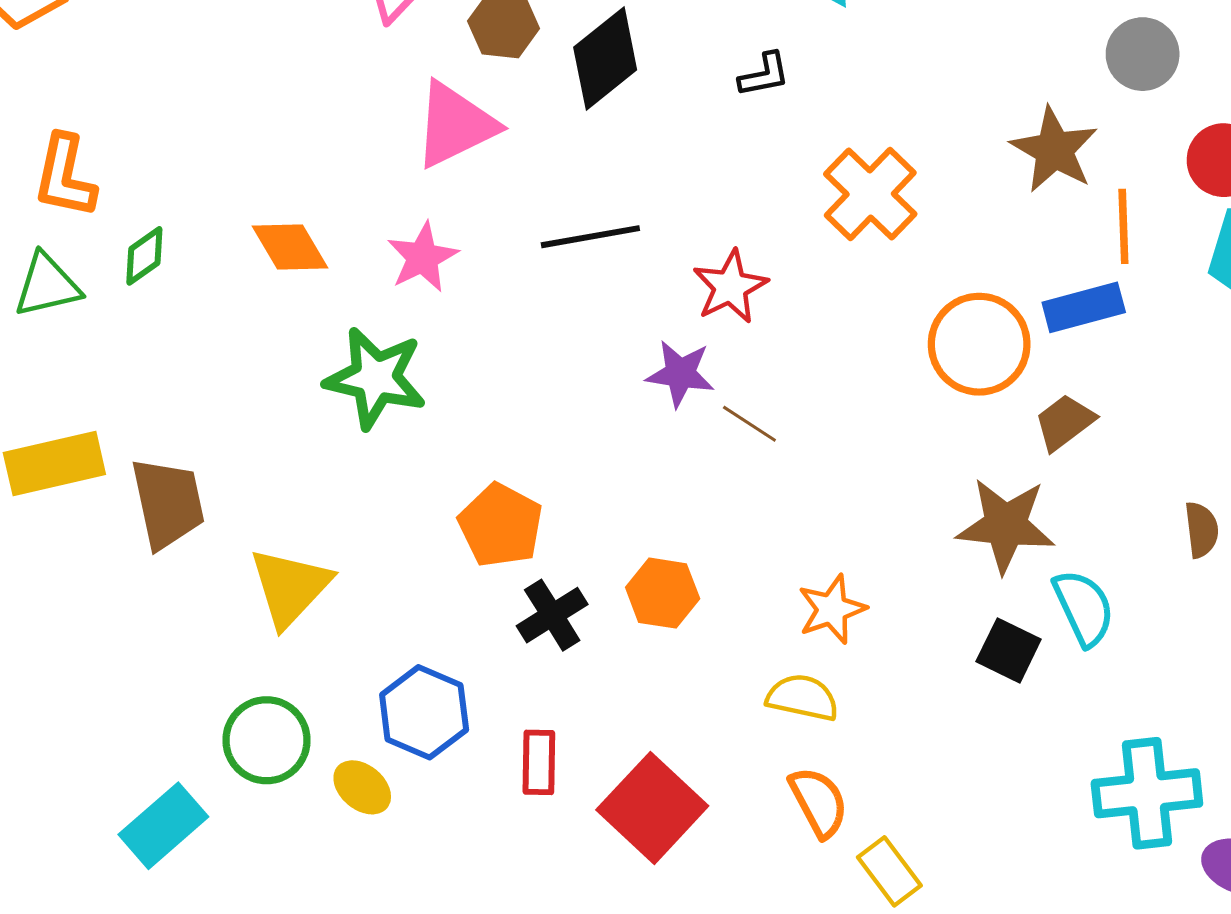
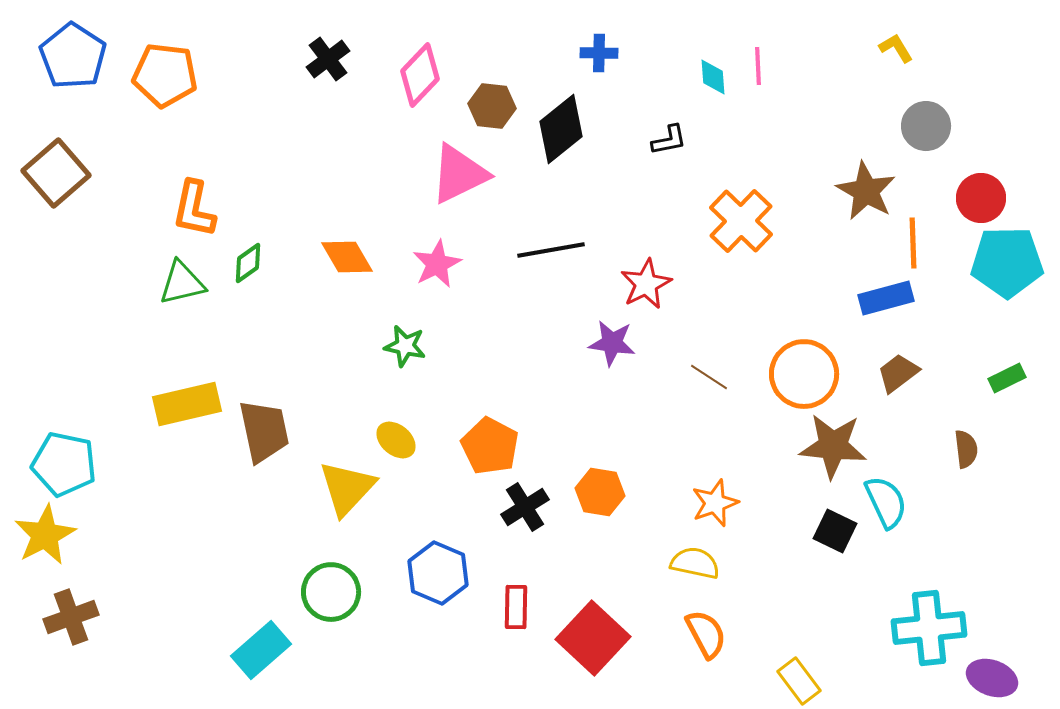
orange circle: (979, 344) -> (804, 374), moved
green star: (375, 378) -> (405, 346), size x0.6
brown trapezoid: (1065, 422) -> (898, 373), moved
brown line: (749, 424) -> (709, 377), moved
yellow ellipse: (362, 787) -> (396, 440), moved
yellow rectangle: (889, 871) -> (799, 681), moved

